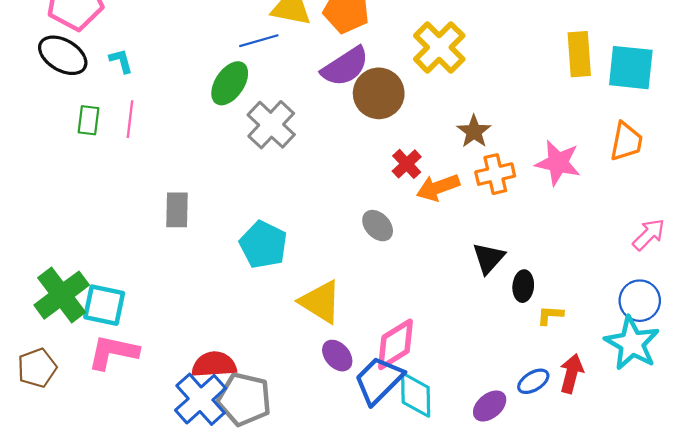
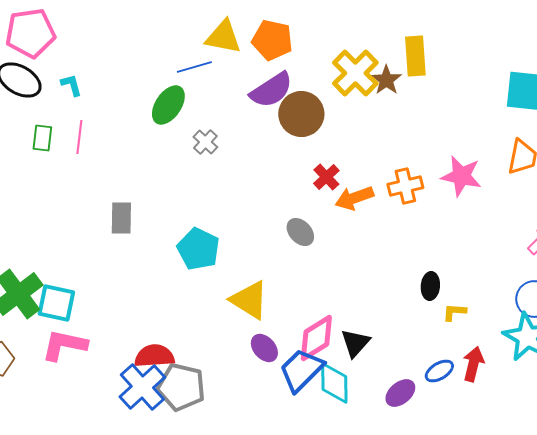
yellow rectangle: (579, 54) -> (415, 56), moved
gray cross: (271, 125) -> (205, 142), size x0.6
brown star: (474, 131) -> (386, 80), moved
black triangle: (488, 258) -> (355, 343), moved

